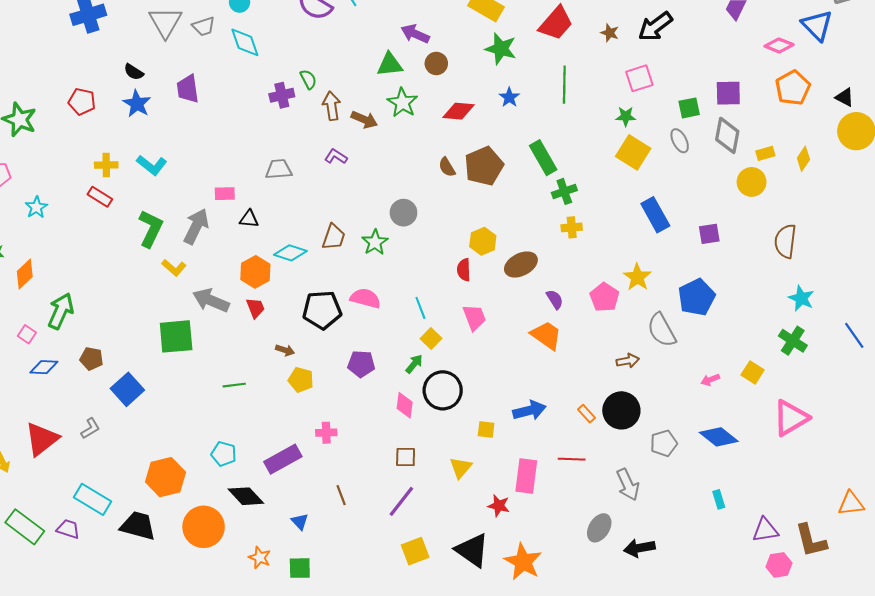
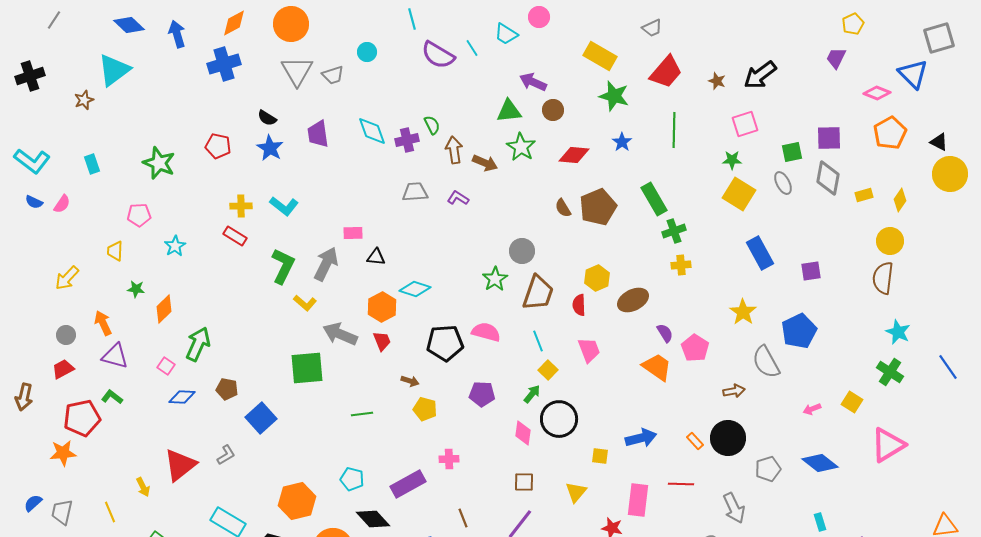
cyan diamond: (245, 42) -> (372, 131), moved
gray trapezoid: (279, 169) -> (415, 192), moved
yellow circle: (752, 182) -> (890, 241), moved
brown trapezoid: (334, 237) -> (538, 293), moved, size x1.4
pink pentagon: (605, 297) -> (695, 348), moved

